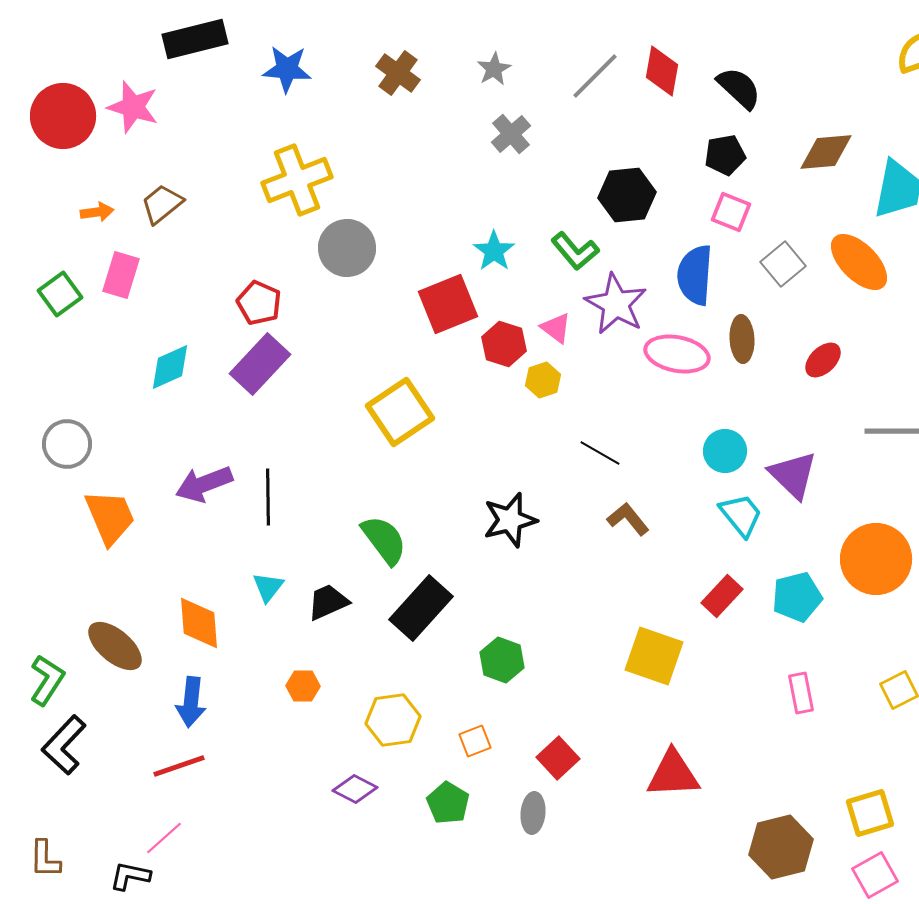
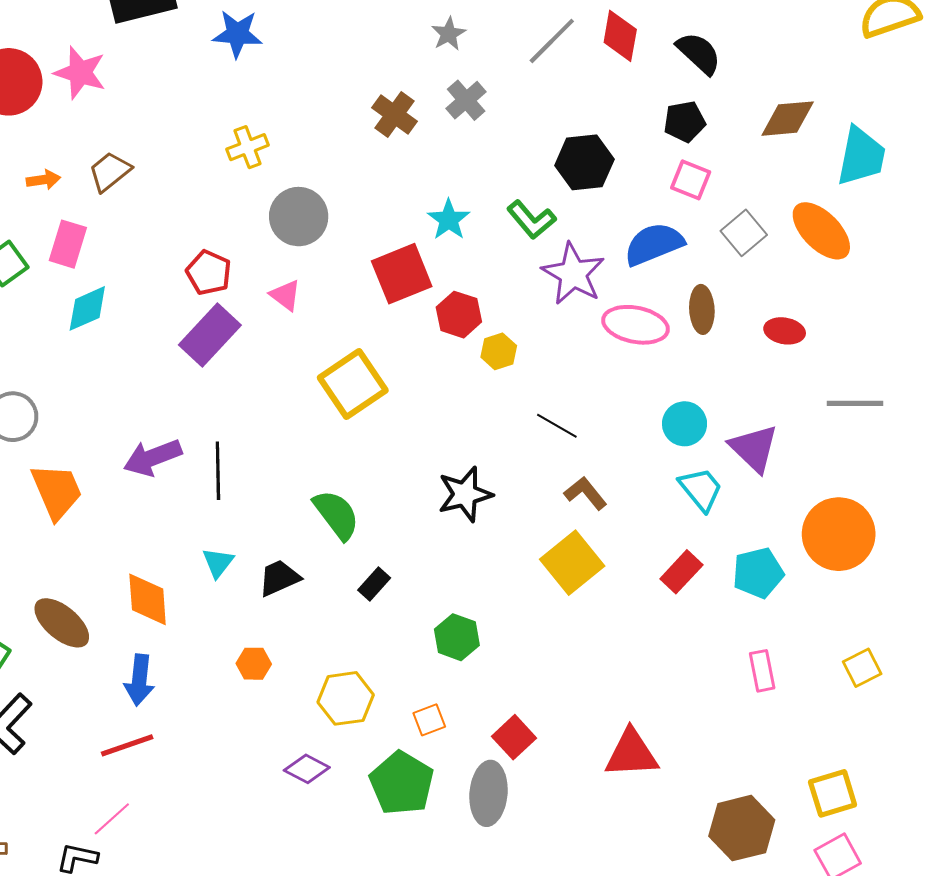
brown cross: (398, 73) -> (395, 114), moved
yellow cross: (297, 180) -> (248, 147), size x0.6
blue semicircle: (695, 275) -> (654, 244), turned 64
pink triangle: (556, 328) -> (285, 295), moved
red ellipse: (823, 360) -> (785, 331), turned 54
cyan diamond: (170, 367) -> (87, 308), moved
black rectangle: (421, 608) -> (374, 584), size x0.5
yellow square: (654, 656) -> (572, 563), moved, turned 32
green pentagon: (448, 803) -> (402, 783), size x1.5
gray ellipse: (533, 813) -> (489, 793), size x1.5

